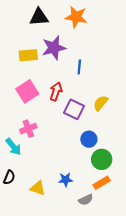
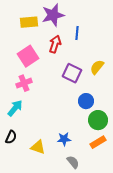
red arrow: (56, 91) -> (55, 44), moved
pink cross: (28, 129) -> (24, 83), moved
cyan arrow: (13, 147) -> (15, 108), turned -102
gray semicircle: (86, 200) -> (73, 162), moved, turned -104

